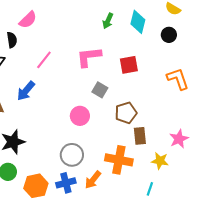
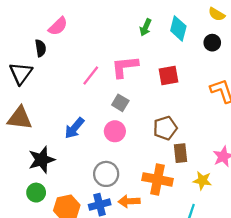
pink line: (44, 60) -> (91, 75), moved
gray square: (100, 90) -> (120, 103), moved
blue arrow: (26, 91) -> (74, 128), moved
orange arrow: (93, 180) -> (129, 201), turned 48

